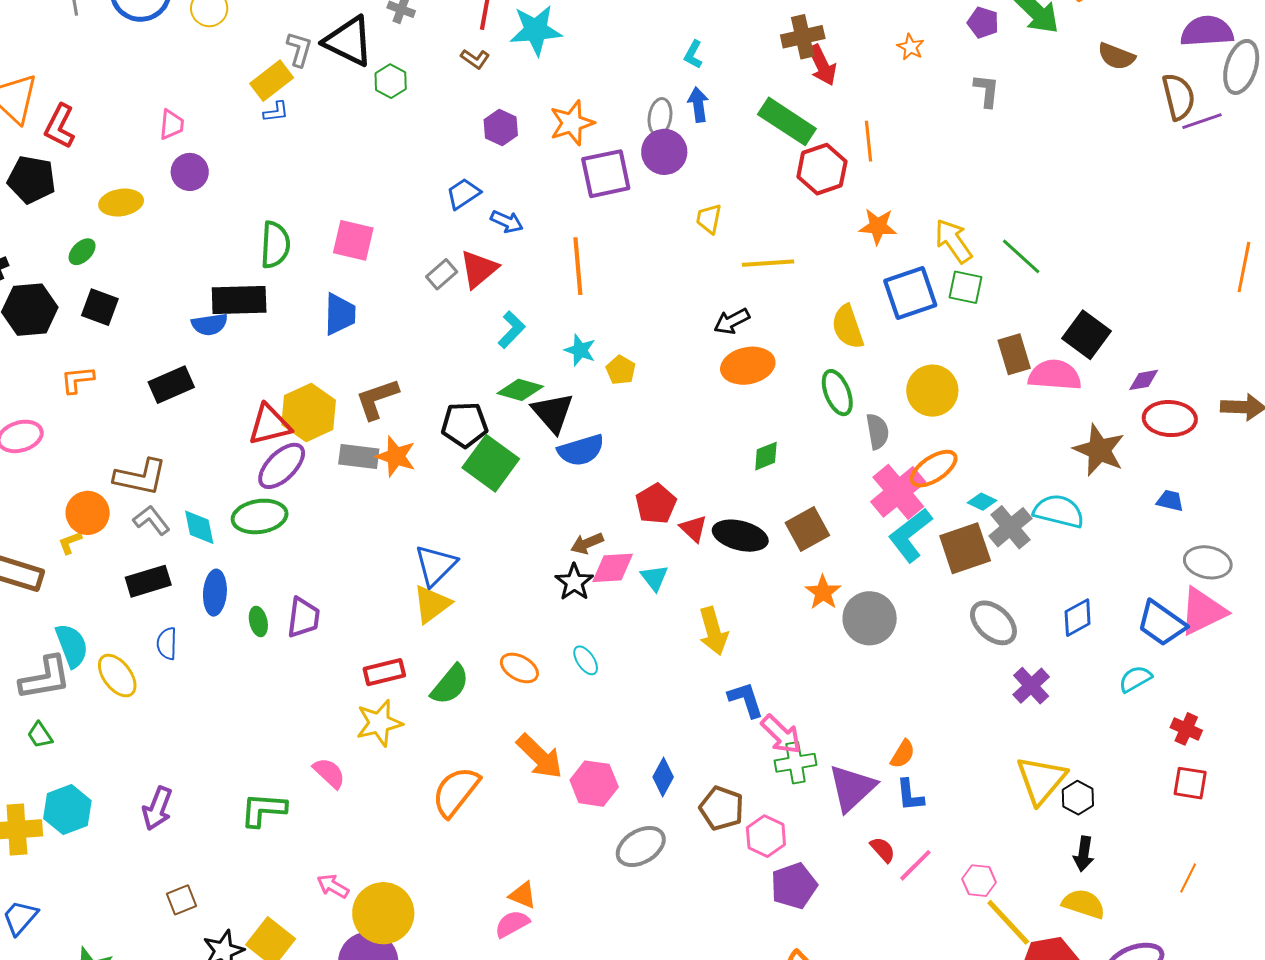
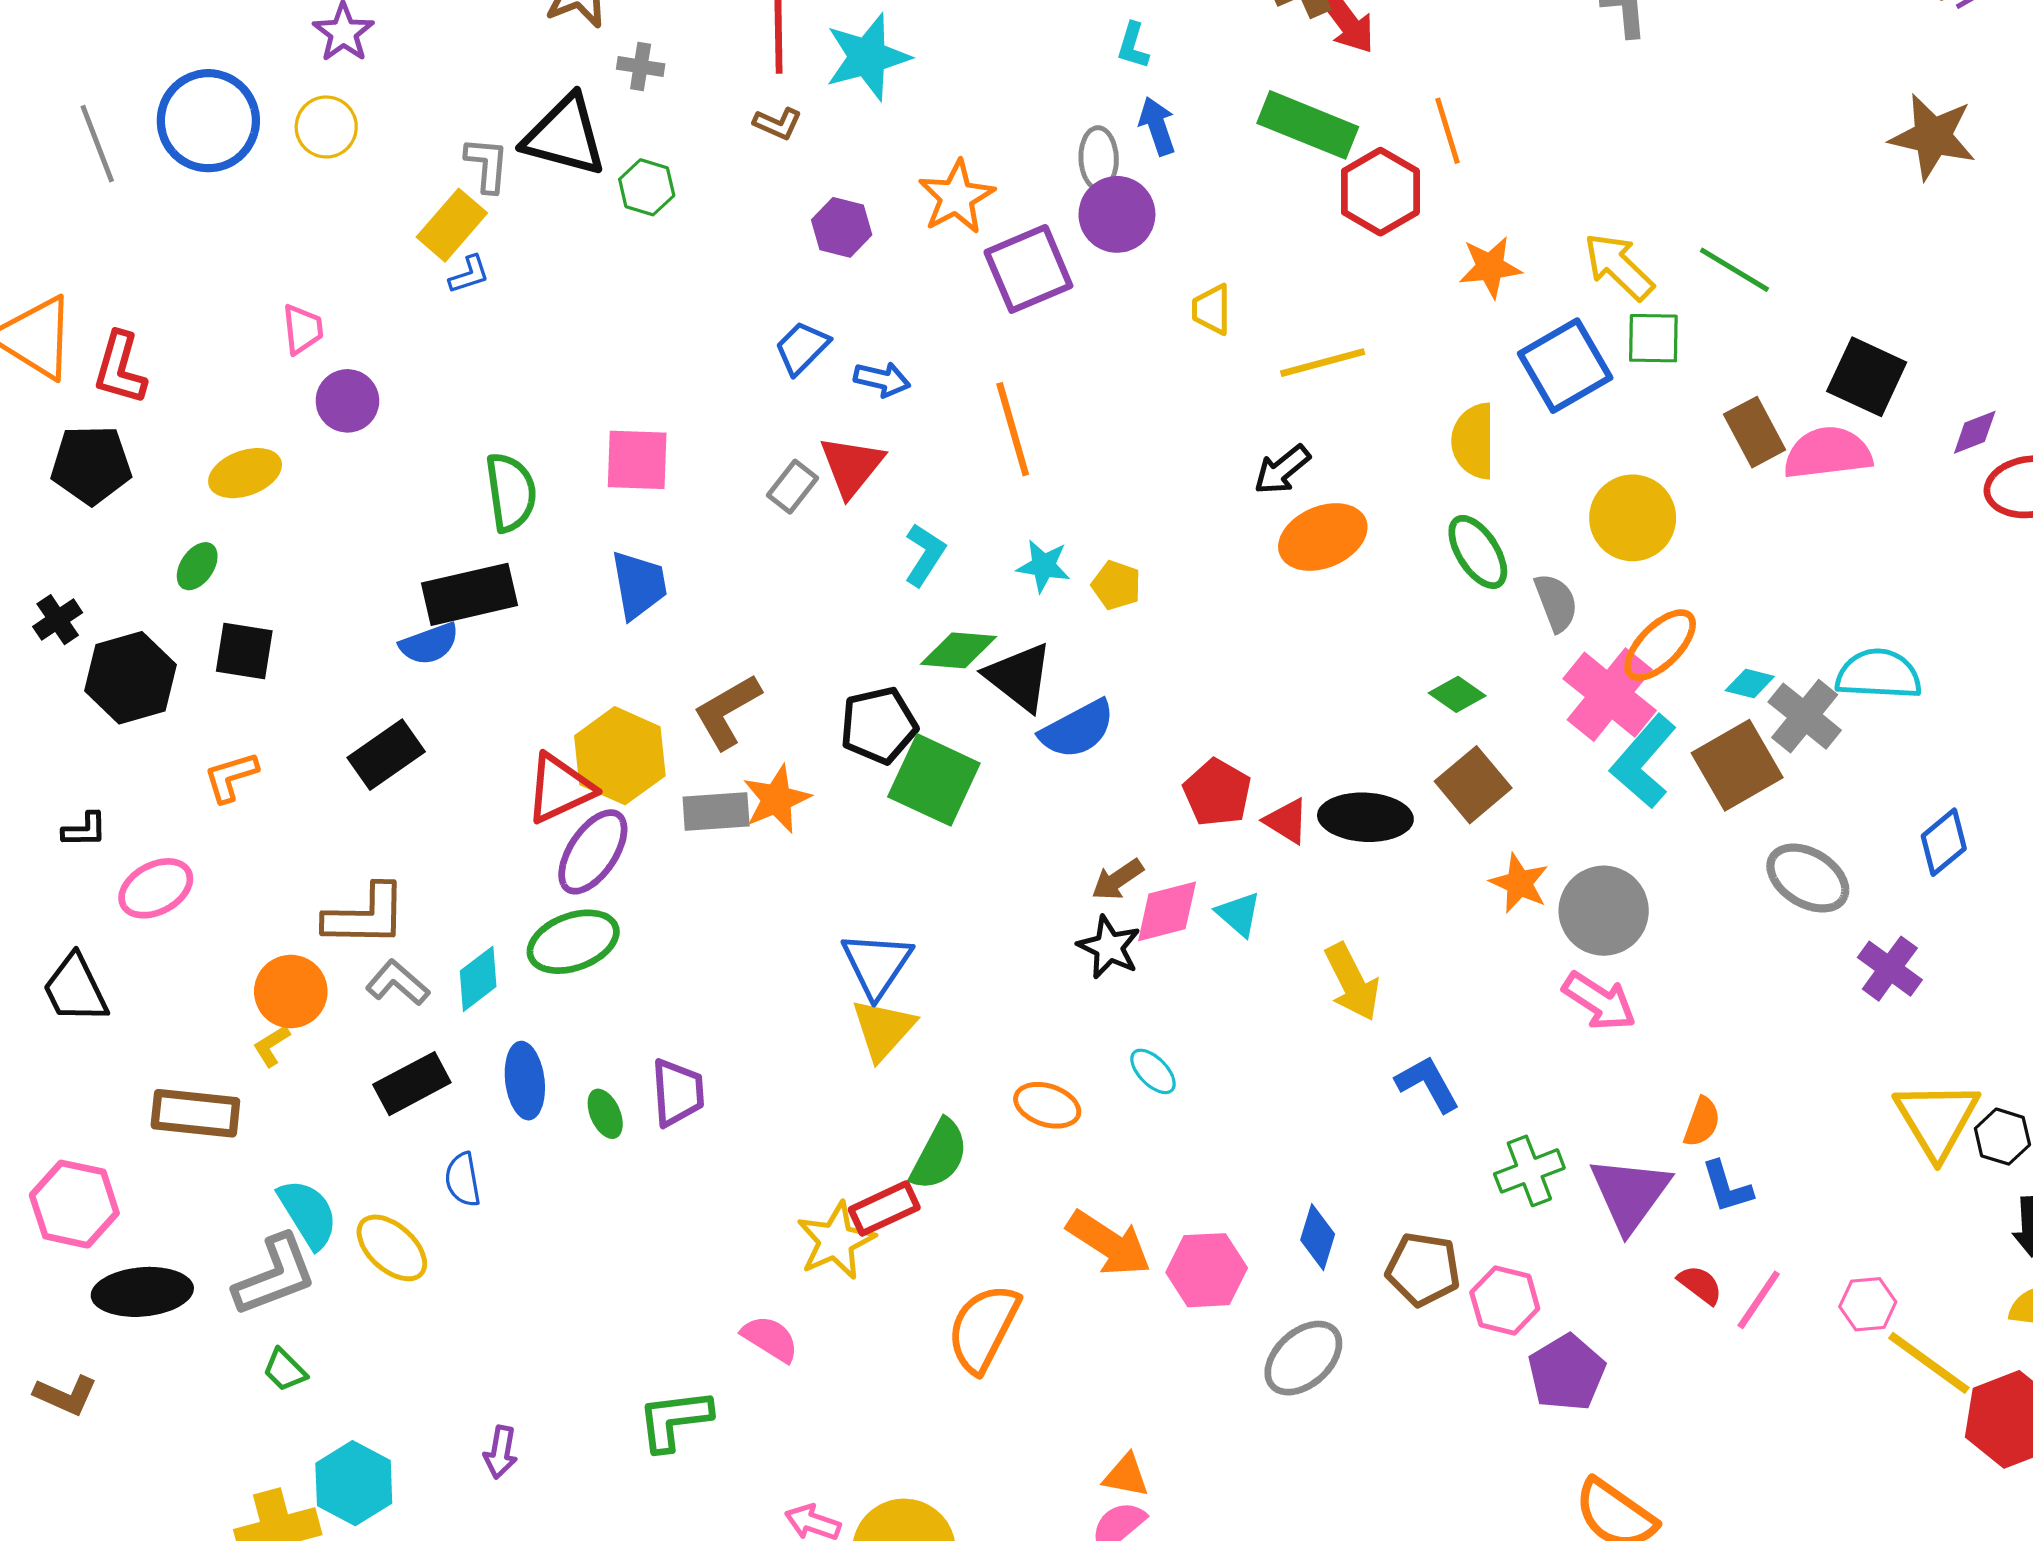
yellow semicircle: (848, 327) -> (1473, 441), turned 30
brown star: (1099, 450) -> (1933, 137), moved
orange star: (396, 456) -> (777, 799), turned -30
green diamond: (766, 456) -> (1457, 694), moved, turned 68
cyan diamond: (199, 527) -> (478, 979), turned 75
red rectangle: (384, 672) -> (884, 1208), moved
pink arrow: (781, 734) -> (1599, 1001), moved
purple arrow: (157, 808) -> (501, 1452), size x0.7

